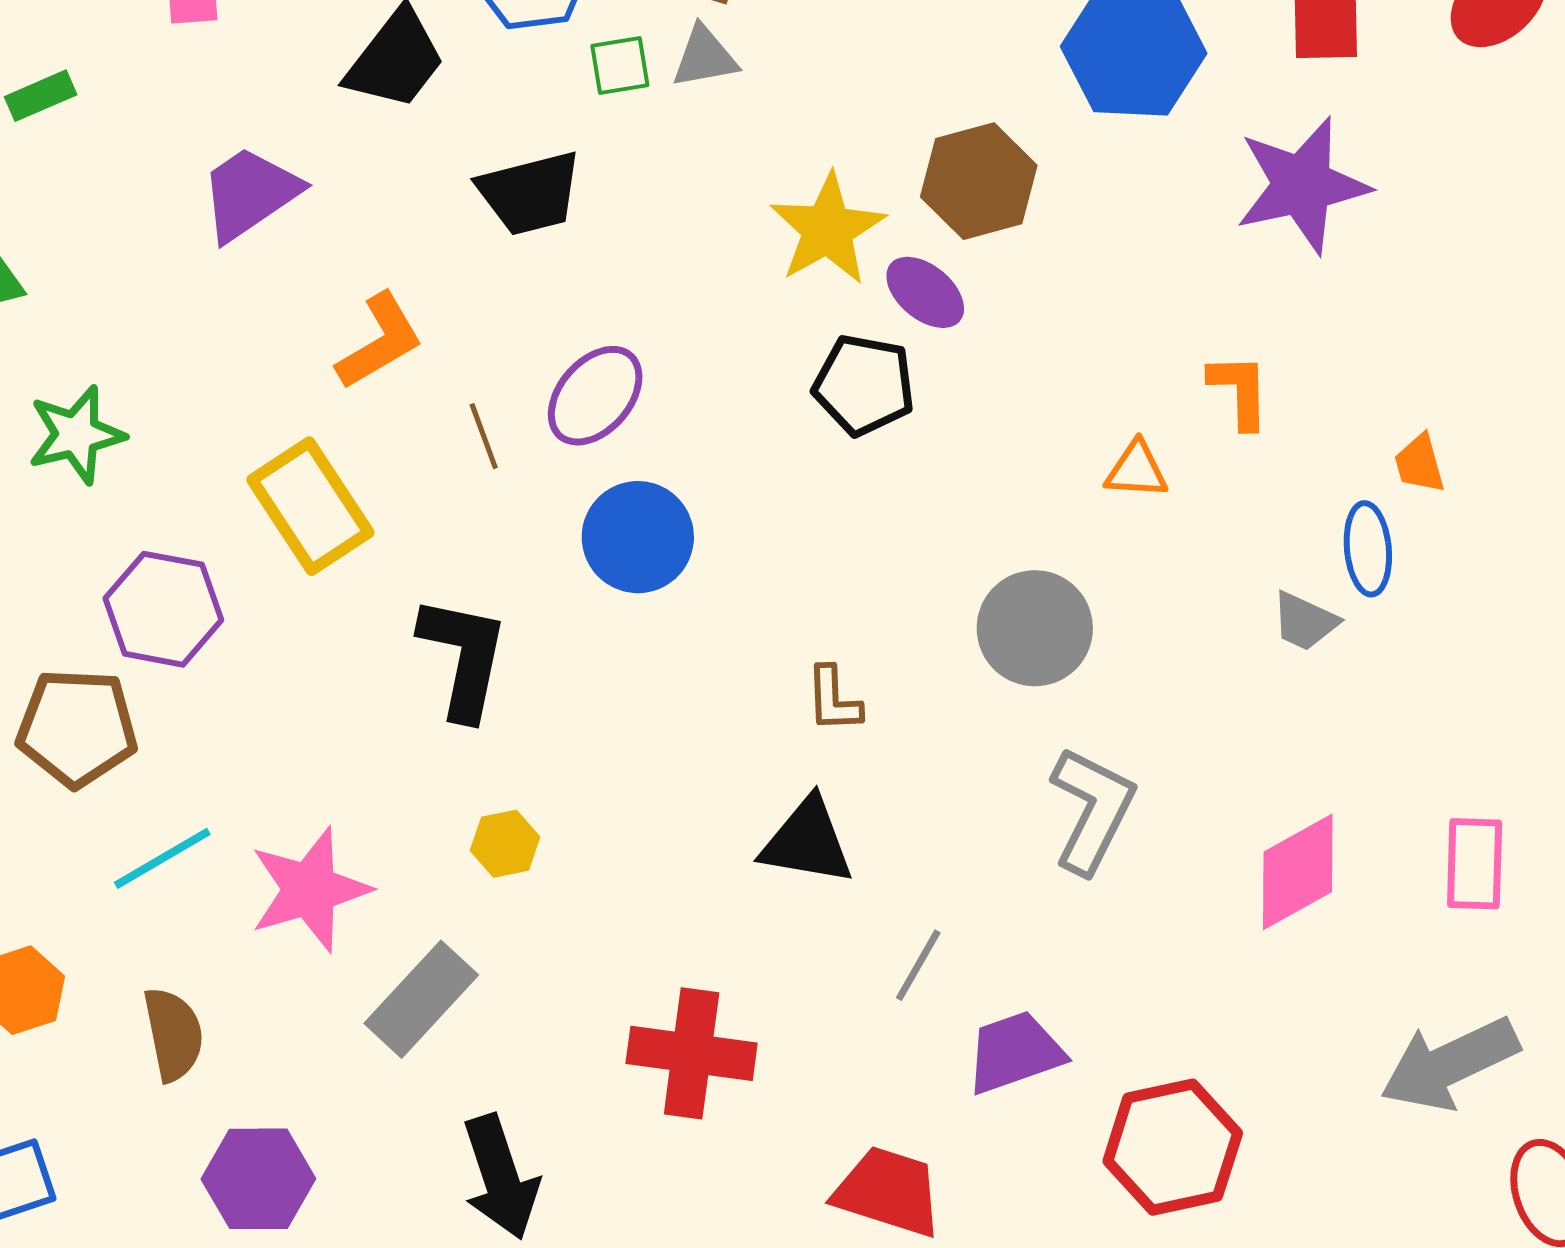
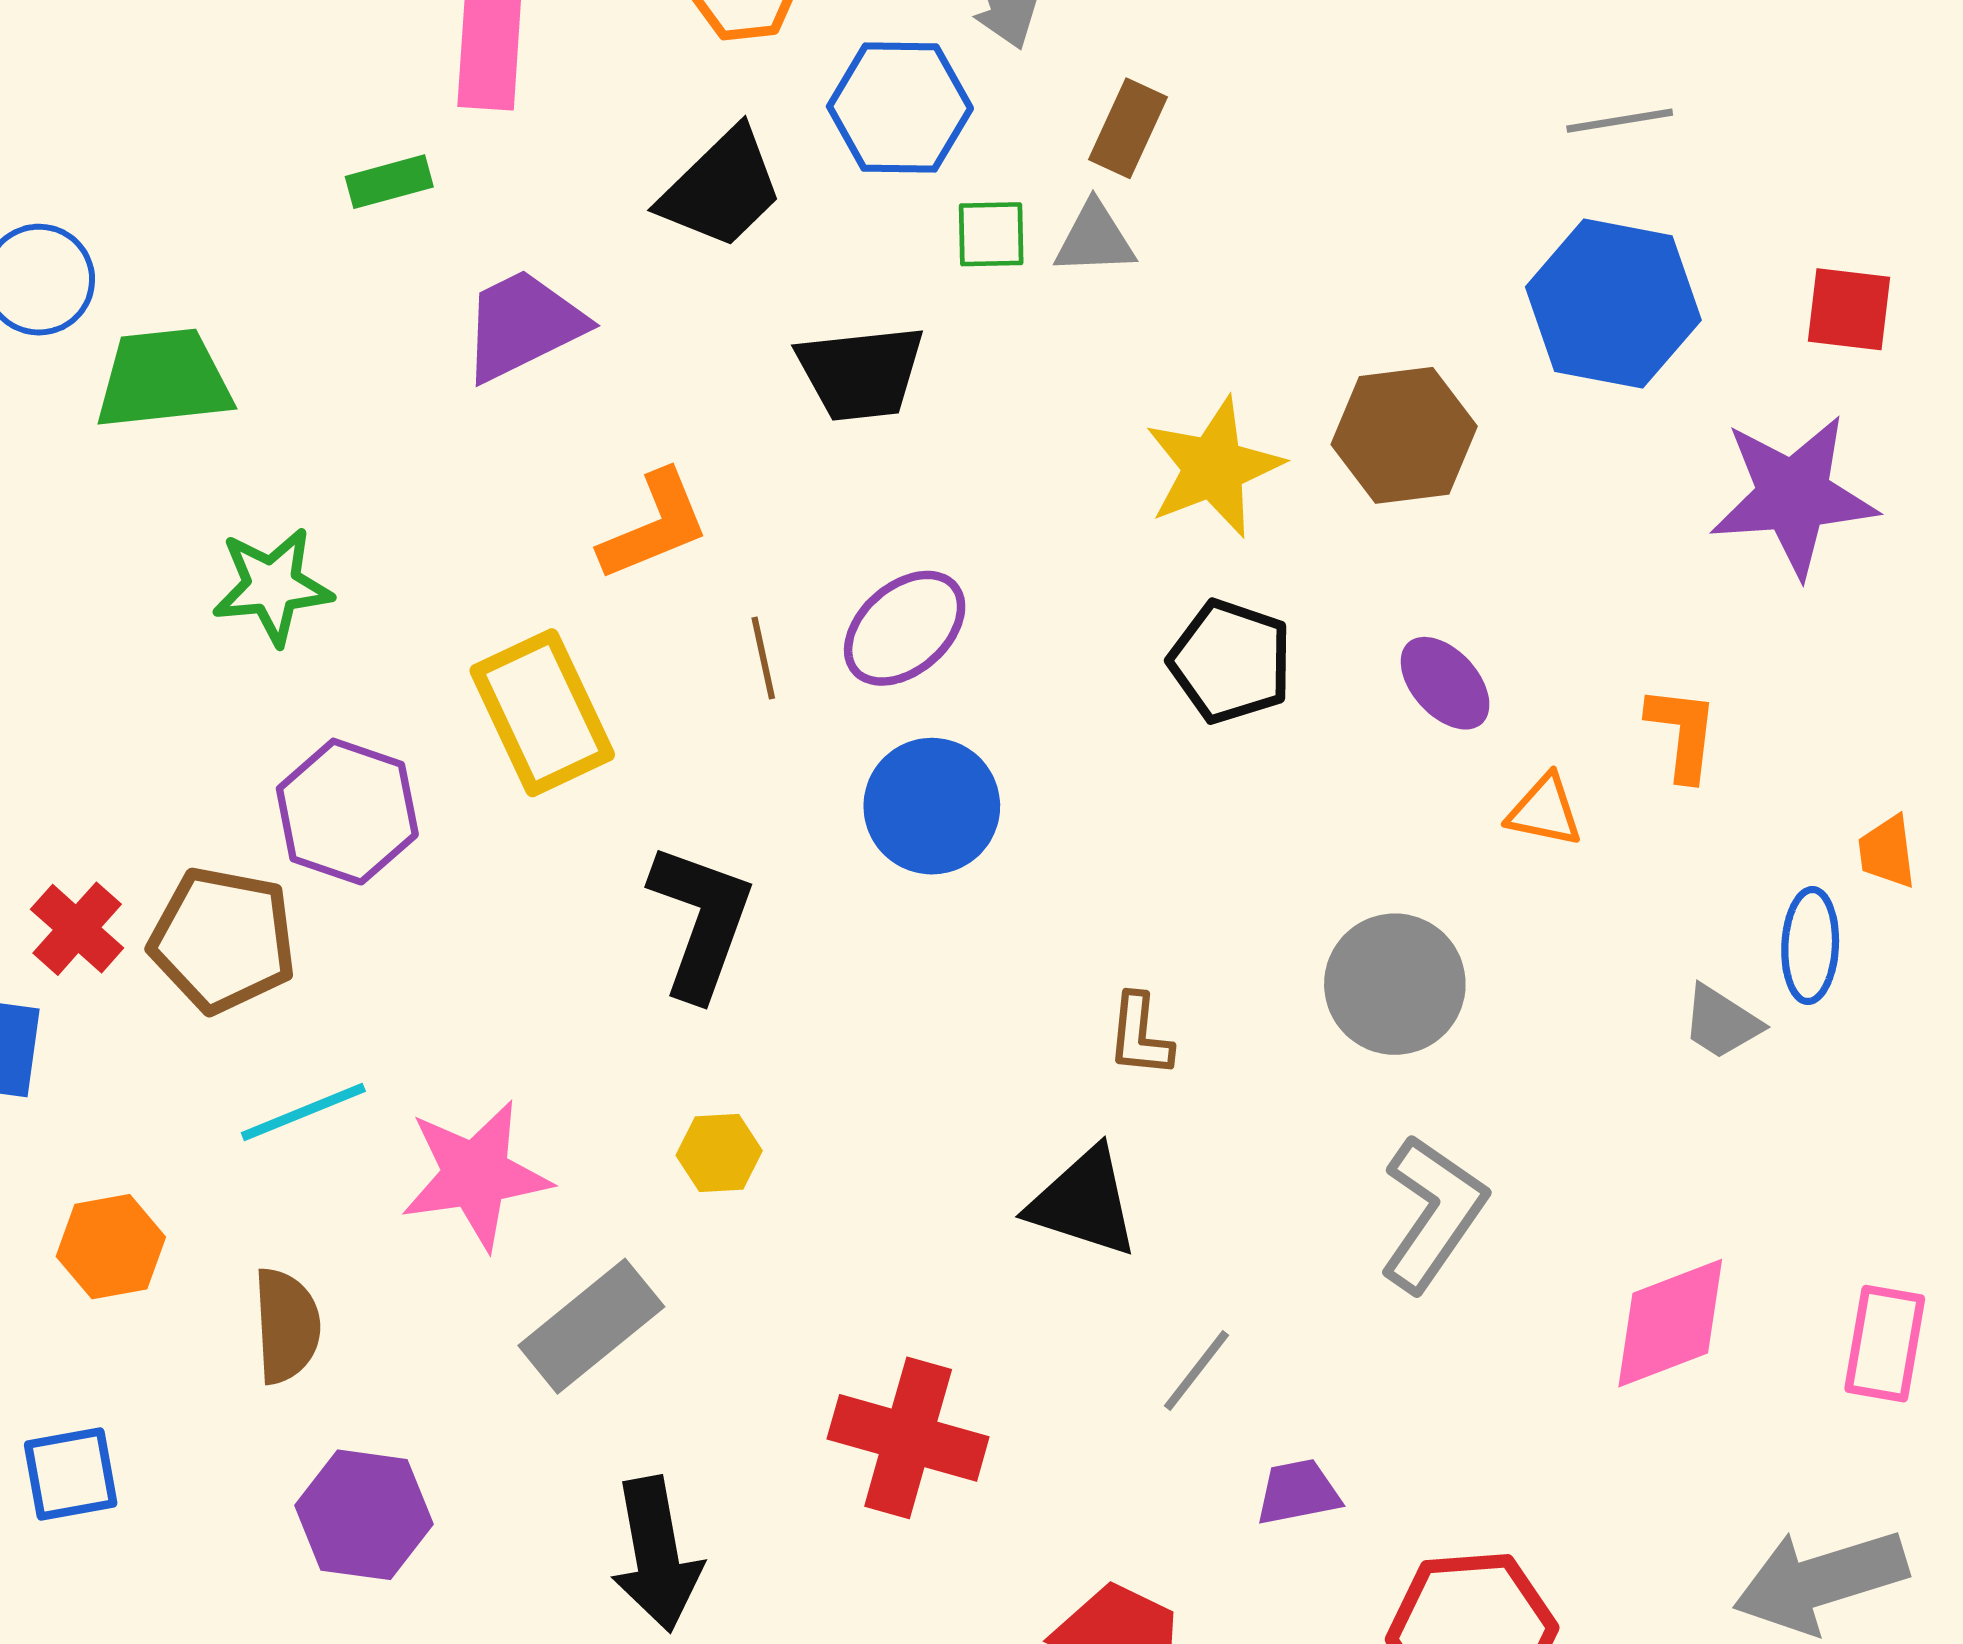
green rectangle: (41, 96) -> (389, 182), moved
purple ellipse: (925, 292) -> (1445, 683), moved
purple trapezoid: (1015, 1052) -> (1298, 1492), size x0.7

